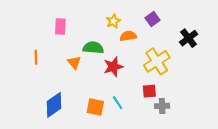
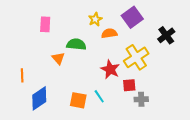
purple square: (153, 19) -> (132, 17), size x1.5
orange line: (36, 57) -> (22, 75), moved
red star: (113, 67) -> (110, 69), moved, turned -30

